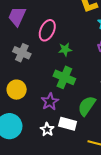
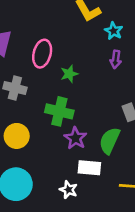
green cross: (64, 77) -> (59, 111), moved
purple star: (50, 102) -> (75, 138), moved
white star: (47, 129) -> (69, 190), moved

